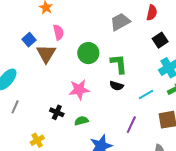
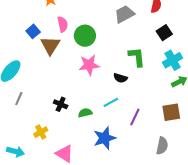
green circle: (88, 53) -> (85, 36), moved
green L-shape: (119, 64) -> (137, 57), moved
pink star: (79, 90) -> (89, 65), moved
cyan line: (146, 94) -> (111, 102), moved

